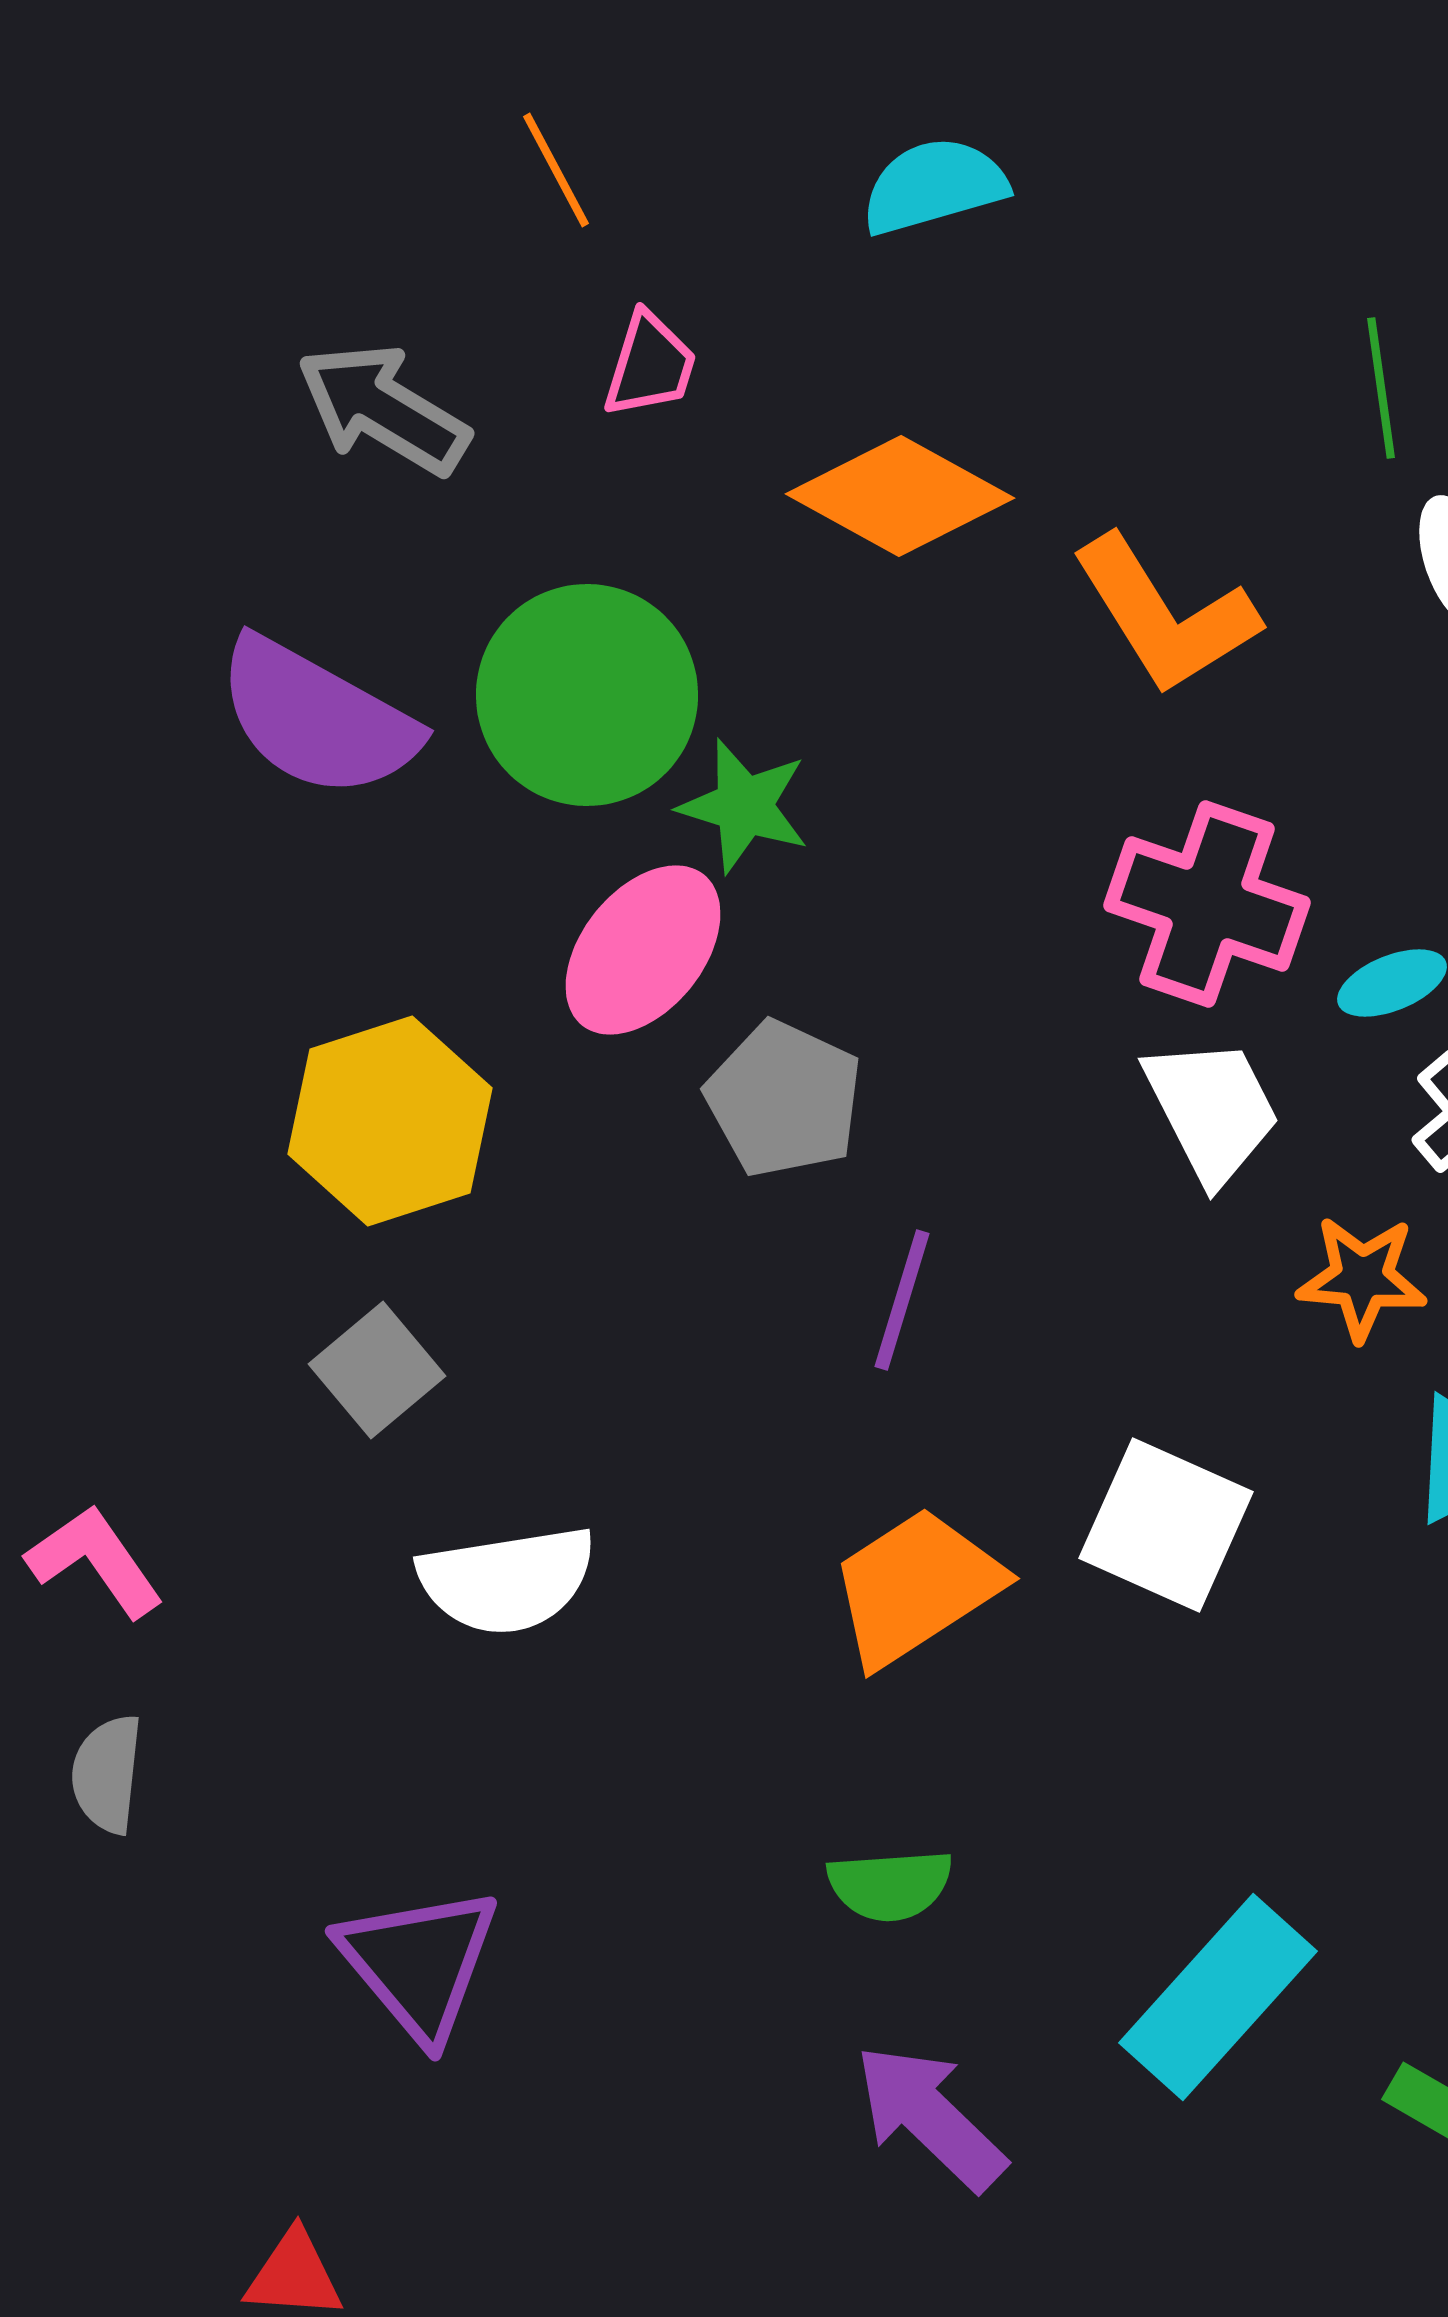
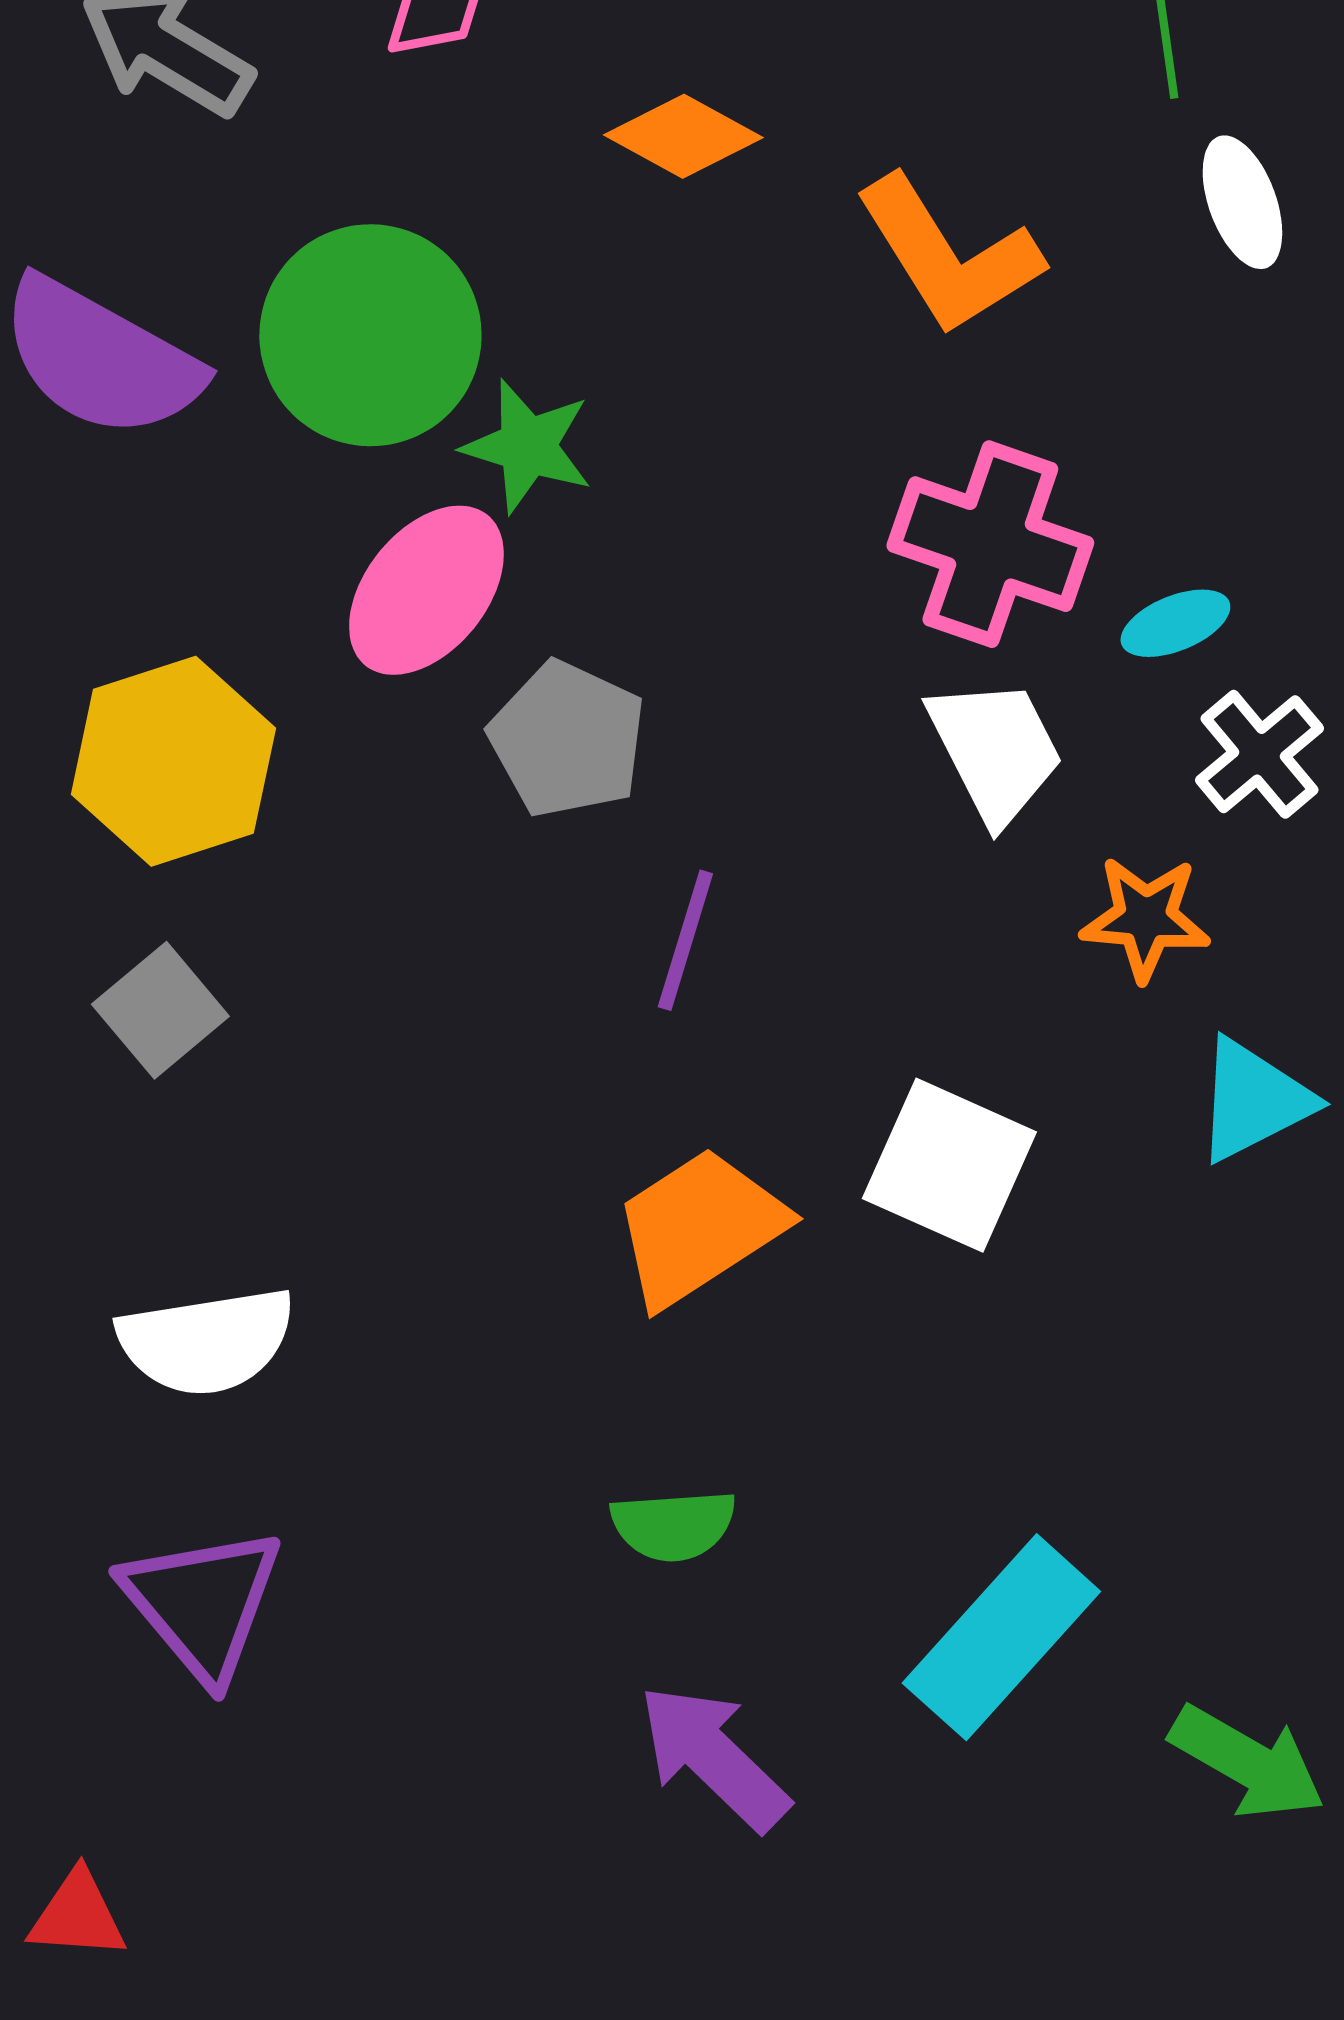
orange diamond: (900, 496) -> (683, 136), size x0.7
white semicircle: (507, 1580) -> (206, 1341), moved

